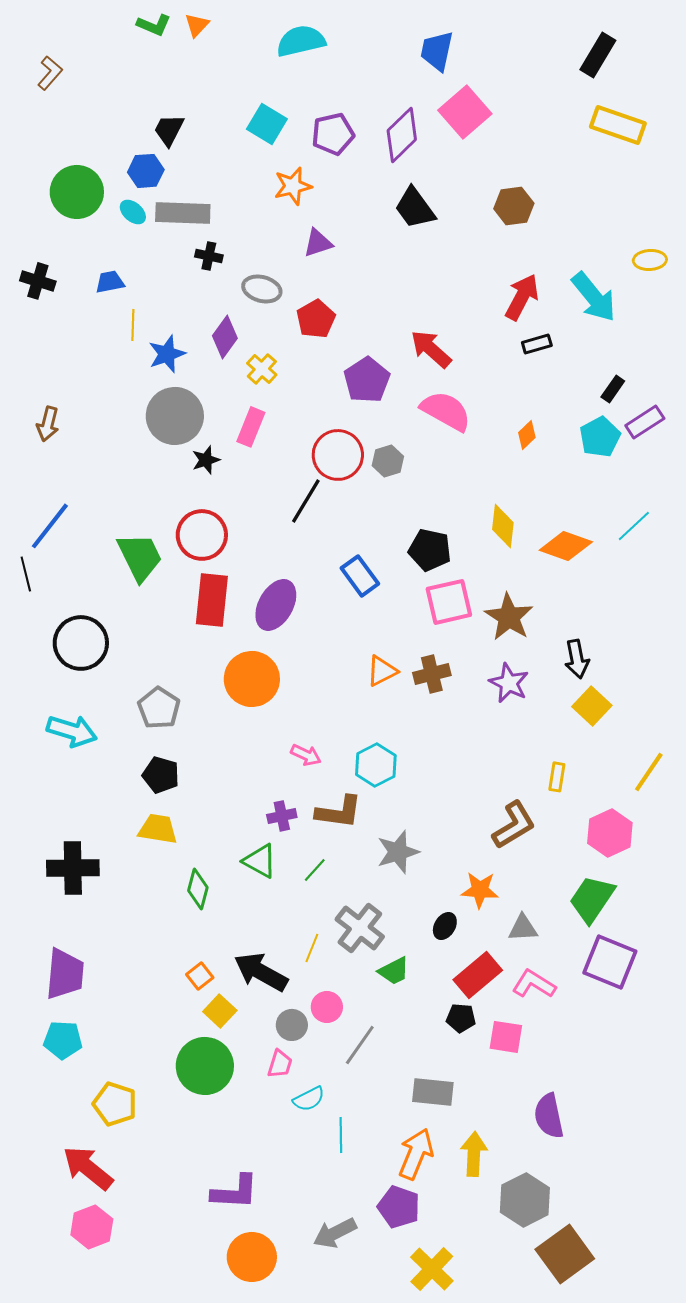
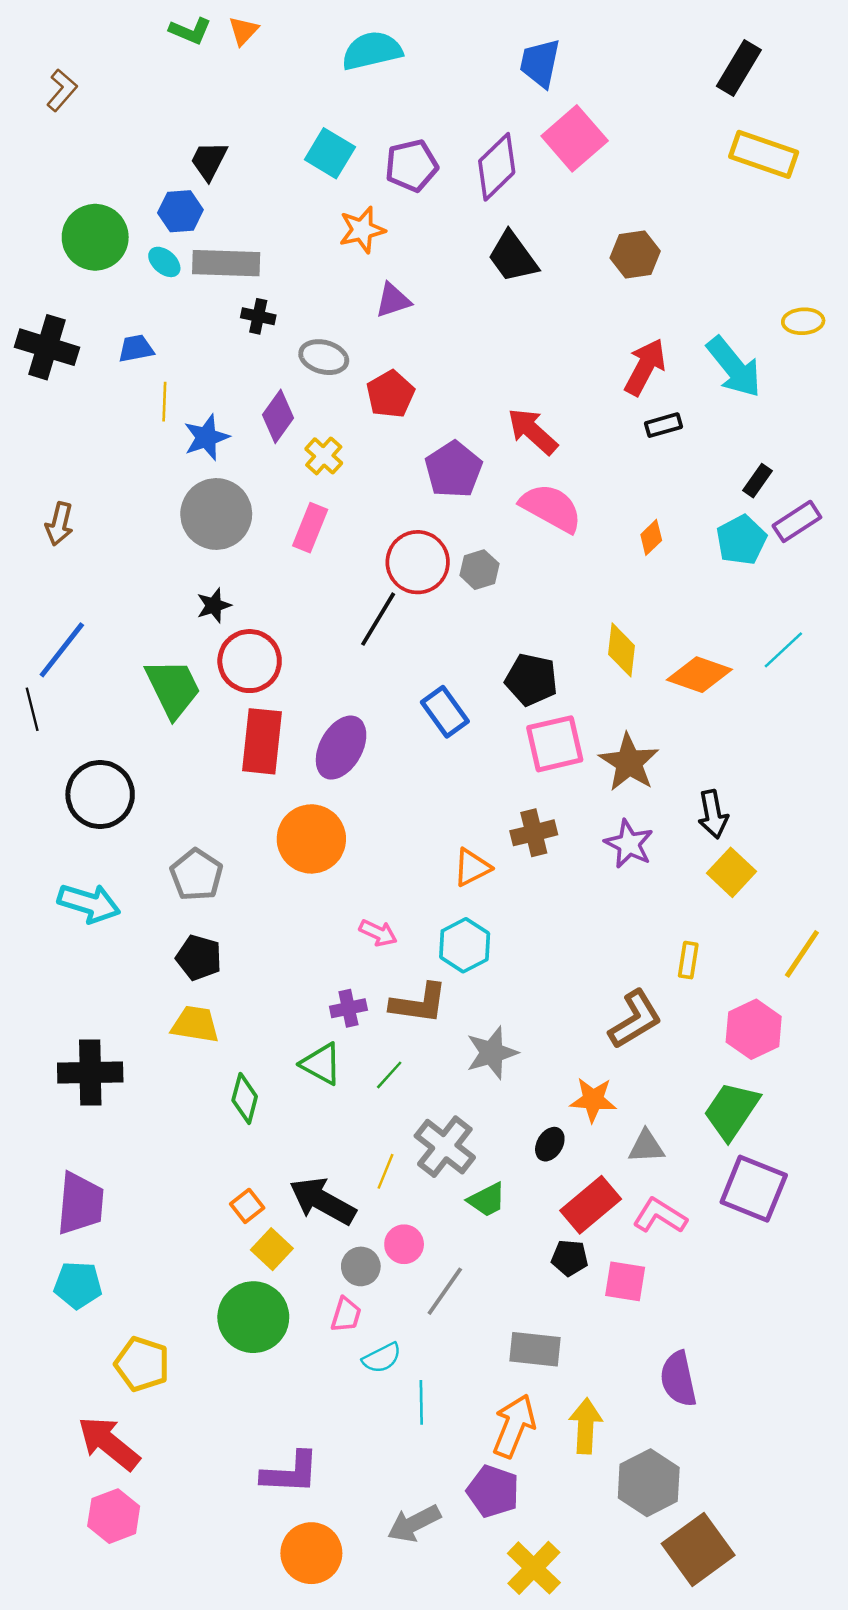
black cross: (38, 281) -> (47, 347), size x1.4
black star: (206, 460) -> (214, 605), moved
orange triangle: (382, 671) -> (472, 867), moved

